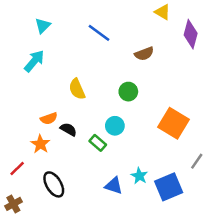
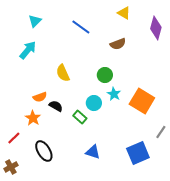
yellow triangle: (163, 12) -> (124, 13), moved
cyan star: (139, 176) -> (114, 94), moved

